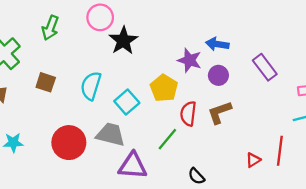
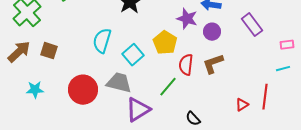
brown square: (46, 82) -> (49, 51), moved
purple triangle: (133, 166) -> (138, 110), turned -36

